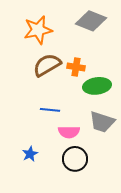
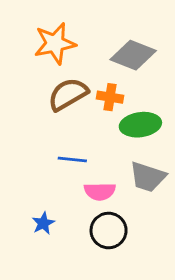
gray diamond: (91, 21) -> (133, 55), moved

